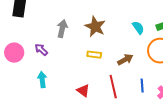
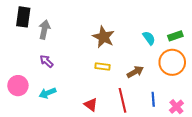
gray arrow: (62, 29) -> (44, 30), moved
pink circle: (14, 53) -> (18, 86), moved
cyan arrow: (42, 80) -> (48, 93), turned -105

